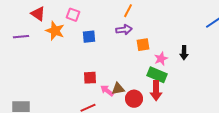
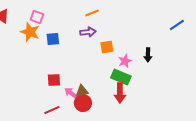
orange line: (128, 11) -> (92, 13), turned 40
orange star: (55, 31) -> (30, 32), moved
red circle: (134, 99) -> (83, 103), moved

